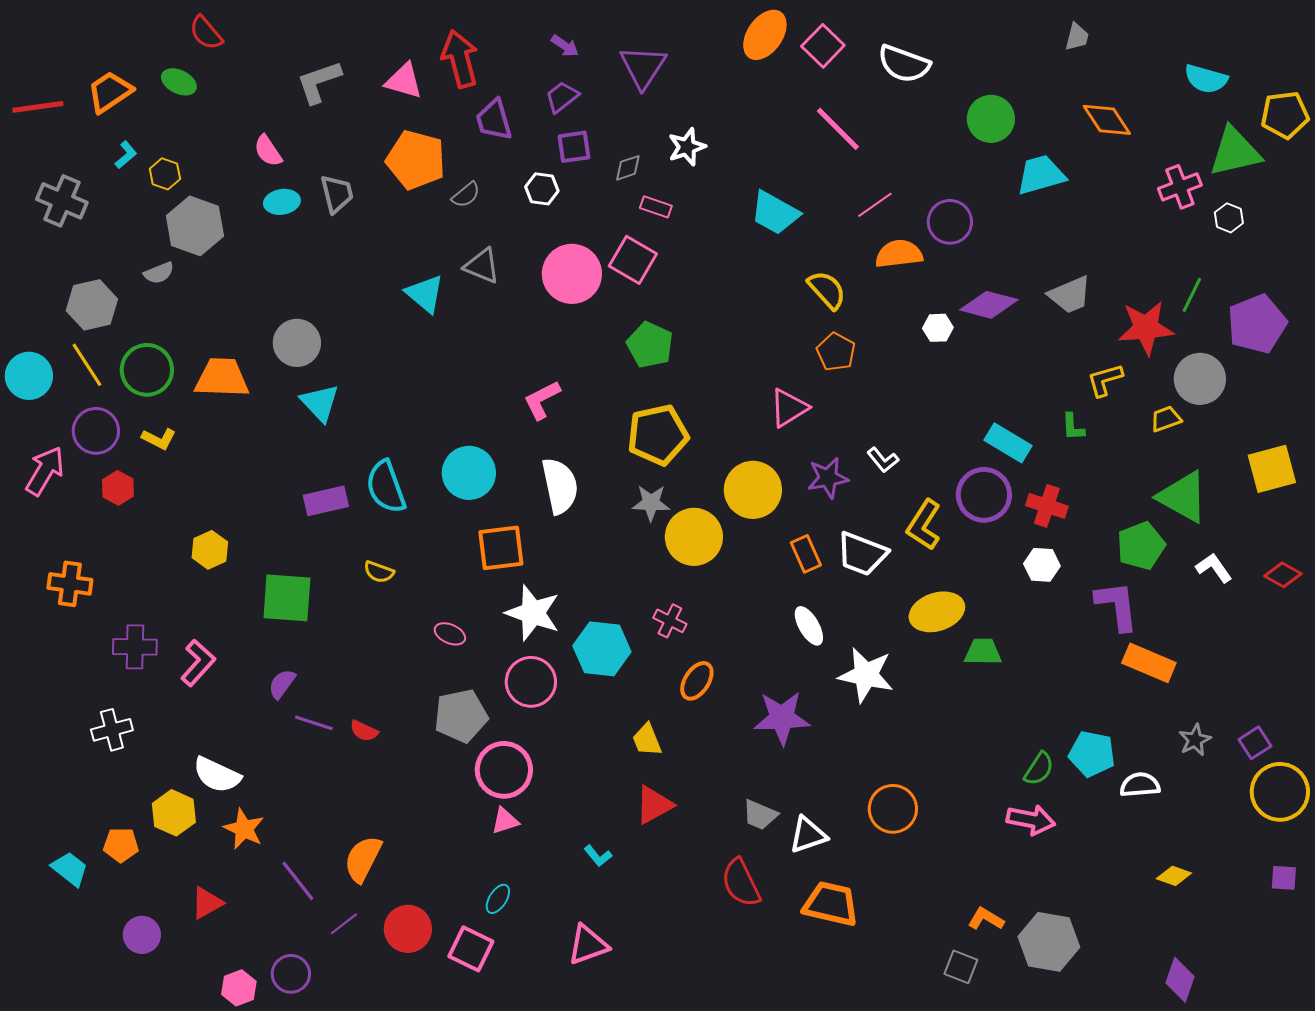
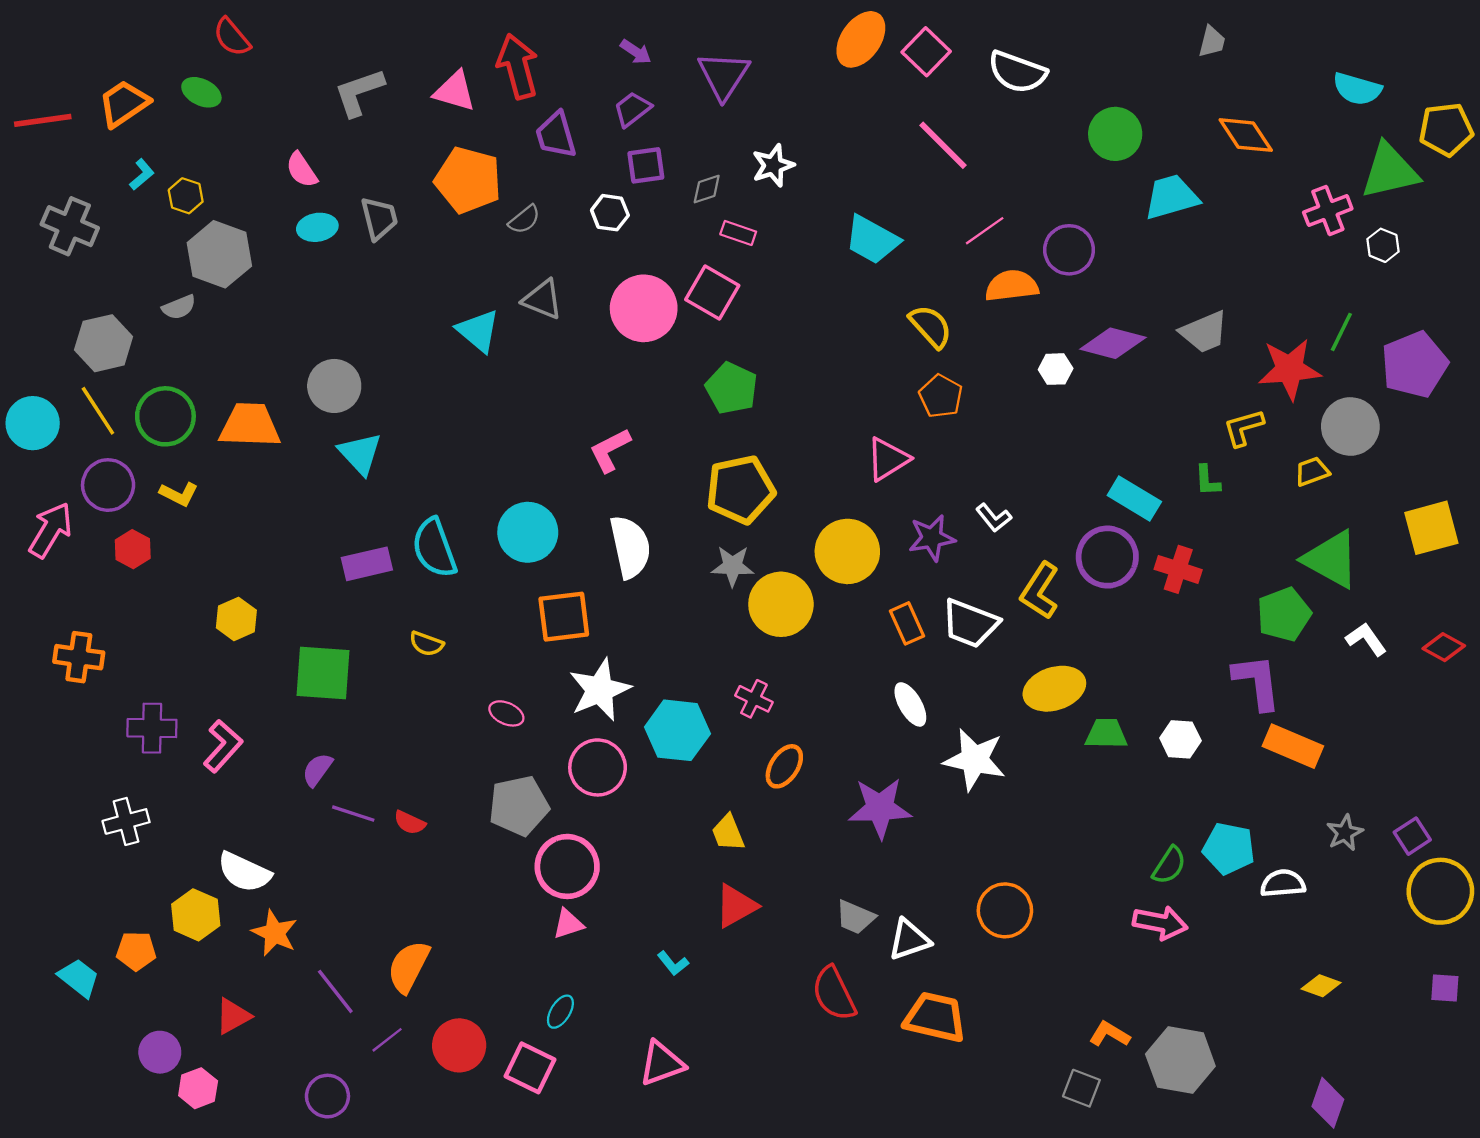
white hexagon: (1042, 565) -> (1180, 739), moved
white star: (533, 613) -> (600, 690), turned 30
pink hexagon: (239, 988) -> (198, 1088), moved

